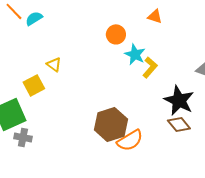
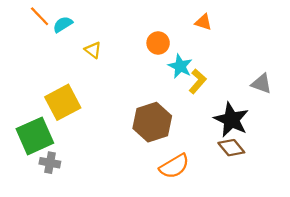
yellow triangle: (54, 64) -> (93, 50), moved
yellow square: (34, 85) -> (63, 102), size x1.4
brown hexagon: (111, 124) -> (152, 122), moved

